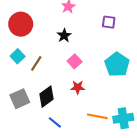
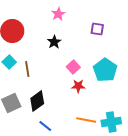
pink square: (75, 61) -> (73, 67), moved
brown line: (36, 63) -> (27, 69), turned -42
red star: (78, 87) -> (78, 86), moved

